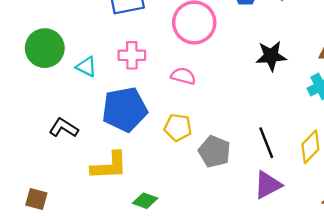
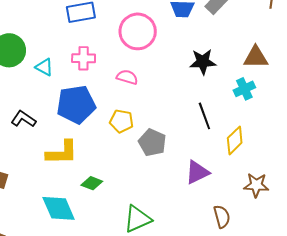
black line: (266, 143) -> (204, 116), moved

